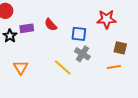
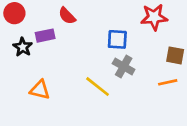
red semicircle: (51, 25) -> (67, 16), moved
orange triangle: (21, 67) -> (40, 90), turned -42

